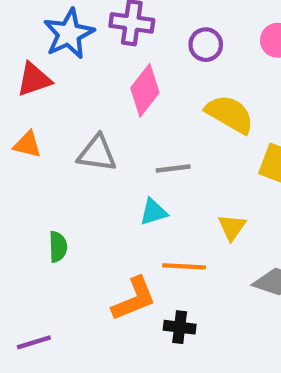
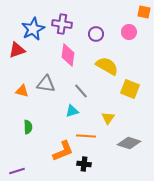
pink diamond: (145, 90) -> (68, 55), turned -30
orange triangle: (27, 145) -> (22, 91), moved
gray line: (173, 169) -> (81, 91), turned 56

